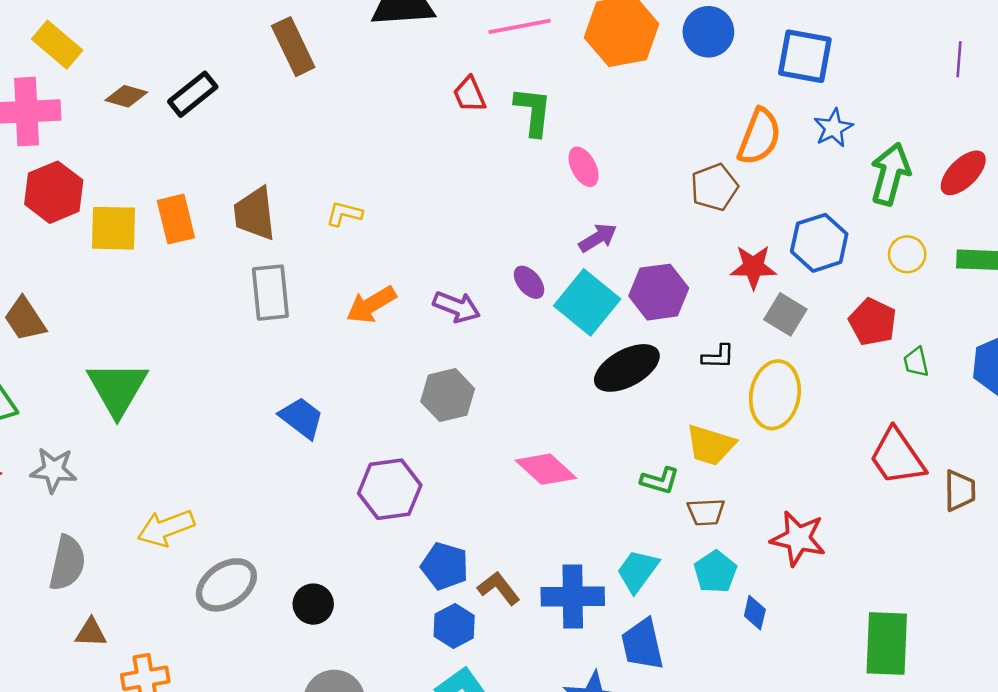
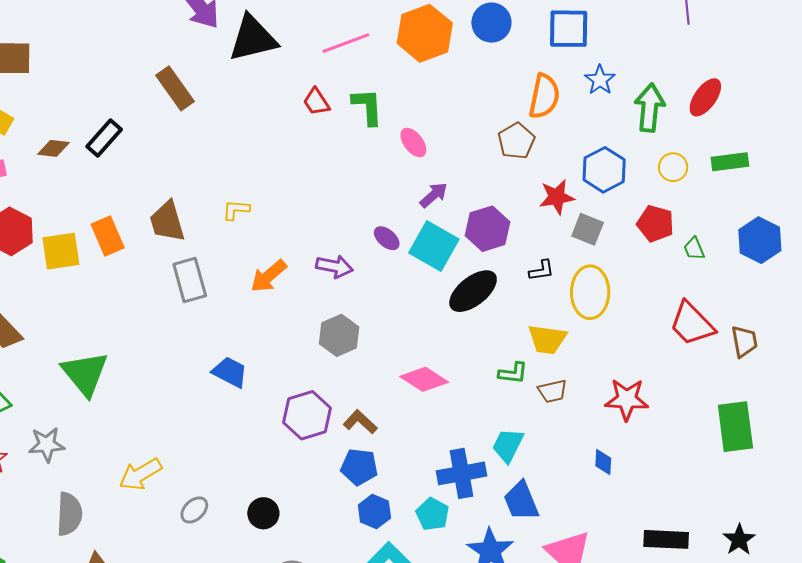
cyan pentagon: (715, 572) -> (432, 514), moved
gray ellipse: (226, 585) -> (194, 510), size x0.6
brown L-shape: (499, 588) -> (360, 422), moved
green rectangle: (887, 644) -> (735, 427), moved

